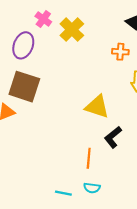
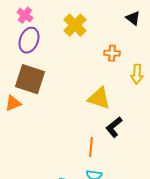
pink cross: (43, 19) -> (25, 15), moved
orange cross: (120, 52) -> (112, 53), moved

